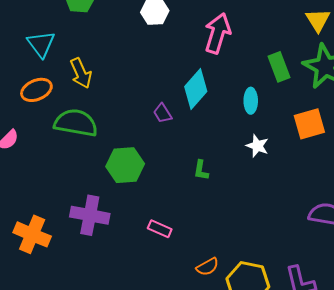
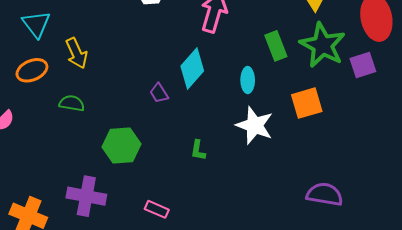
green semicircle: (76, 123) -> (72, 103), size x0.6
white star: (257, 146) -> (255, 125), size x1.6

